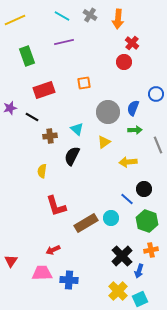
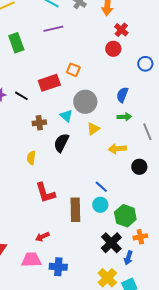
orange square: (84, 83) -> (73, 70), turned 32
red rectangle: (44, 90) -> (49, 83), moved
blue circle: (156, 94) -> (145, 64), moved
gray circle: (108, 112) -> (85, 102), moved
black line: (32, 117) -> (21, 96), moved
black circle: (144, 189) -> (139, 167), moved
blue line: (127, 199) -> (101, 187), moved
green hexagon: (147, 221) -> (125, 216), moved
brown rectangle: (86, 223) -> (75, 210), turned -60

